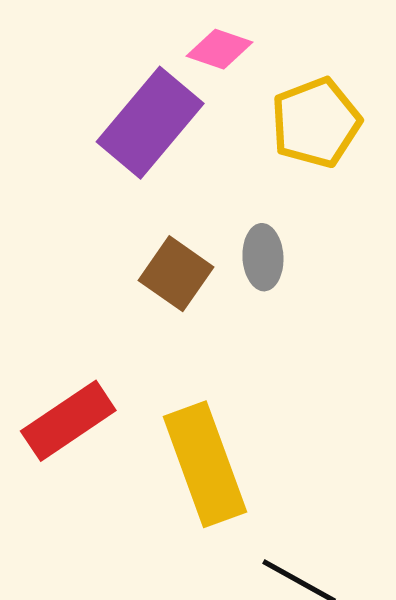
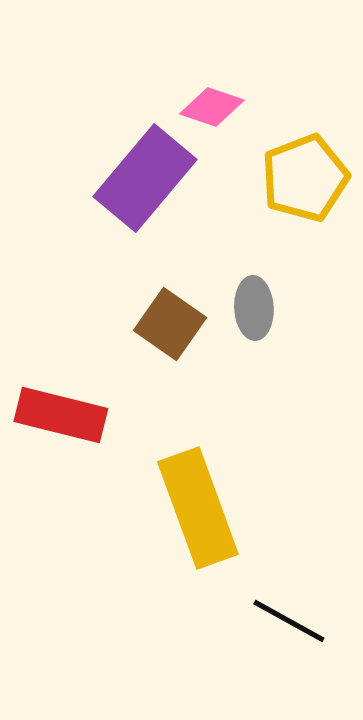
red rectangle: (68, 421) -> (61, 415), moved, turned 48

